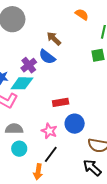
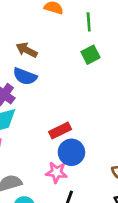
blue circle: (75, 124) -> (71, 152), moved

